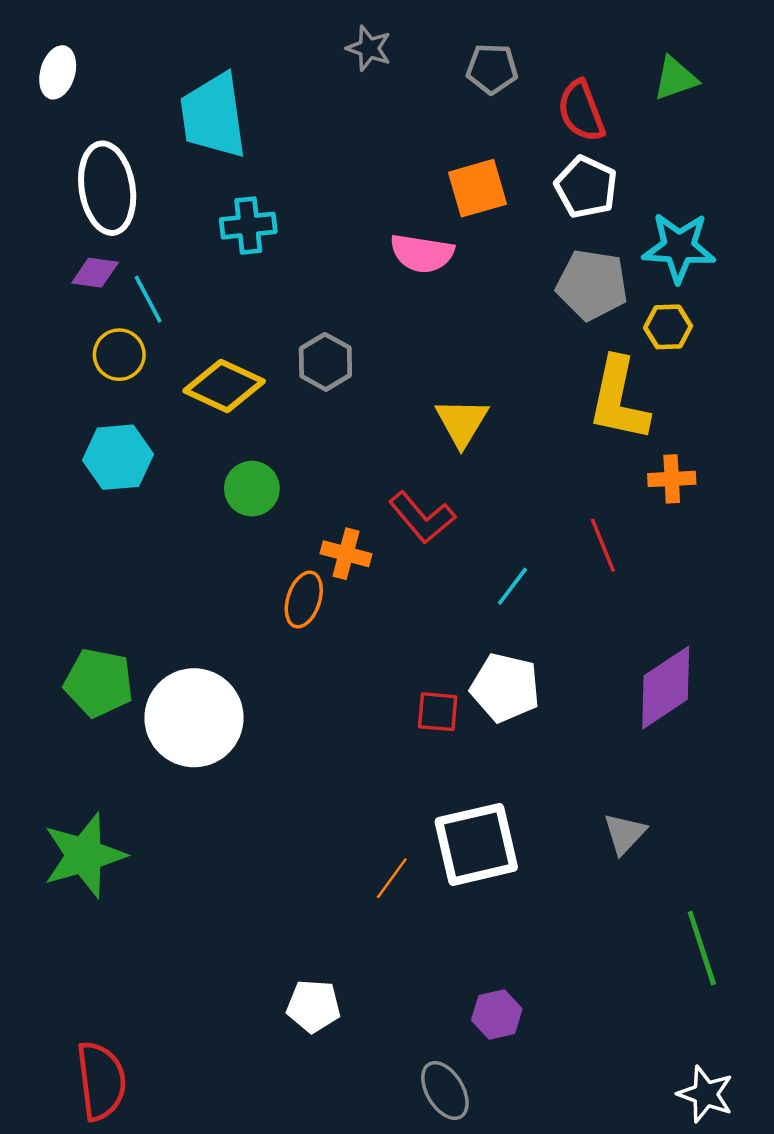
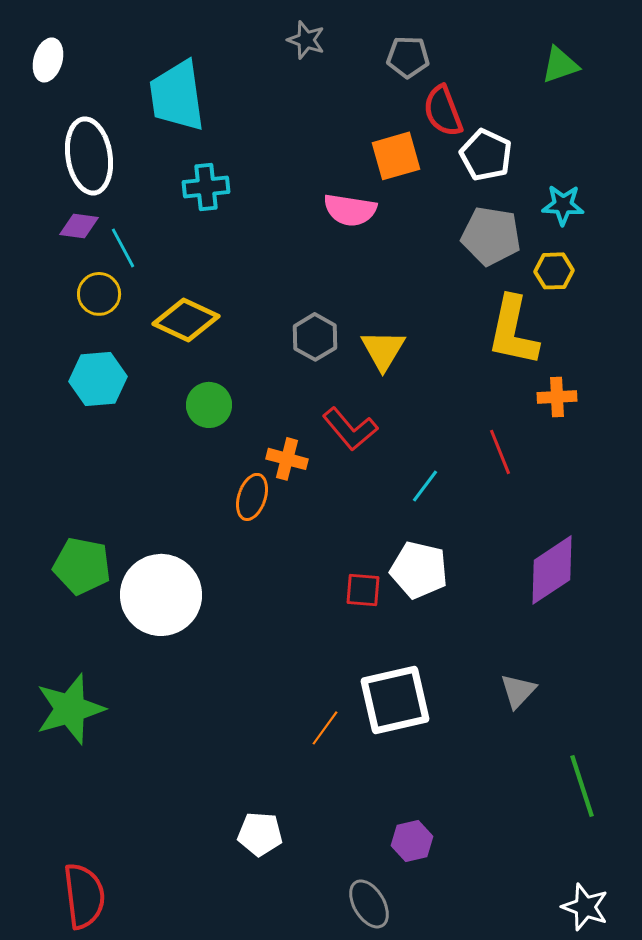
red semicircle: (581, 111) -> (443, 111), moved
cyan star: (679, 247) -> (563, 205), size x0.7
gray hexagon: (325, 362) -> (315, 337), moved

